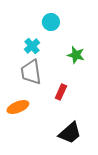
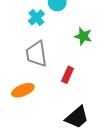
cyan cross: (32, 46) -> (36, 18), moved

